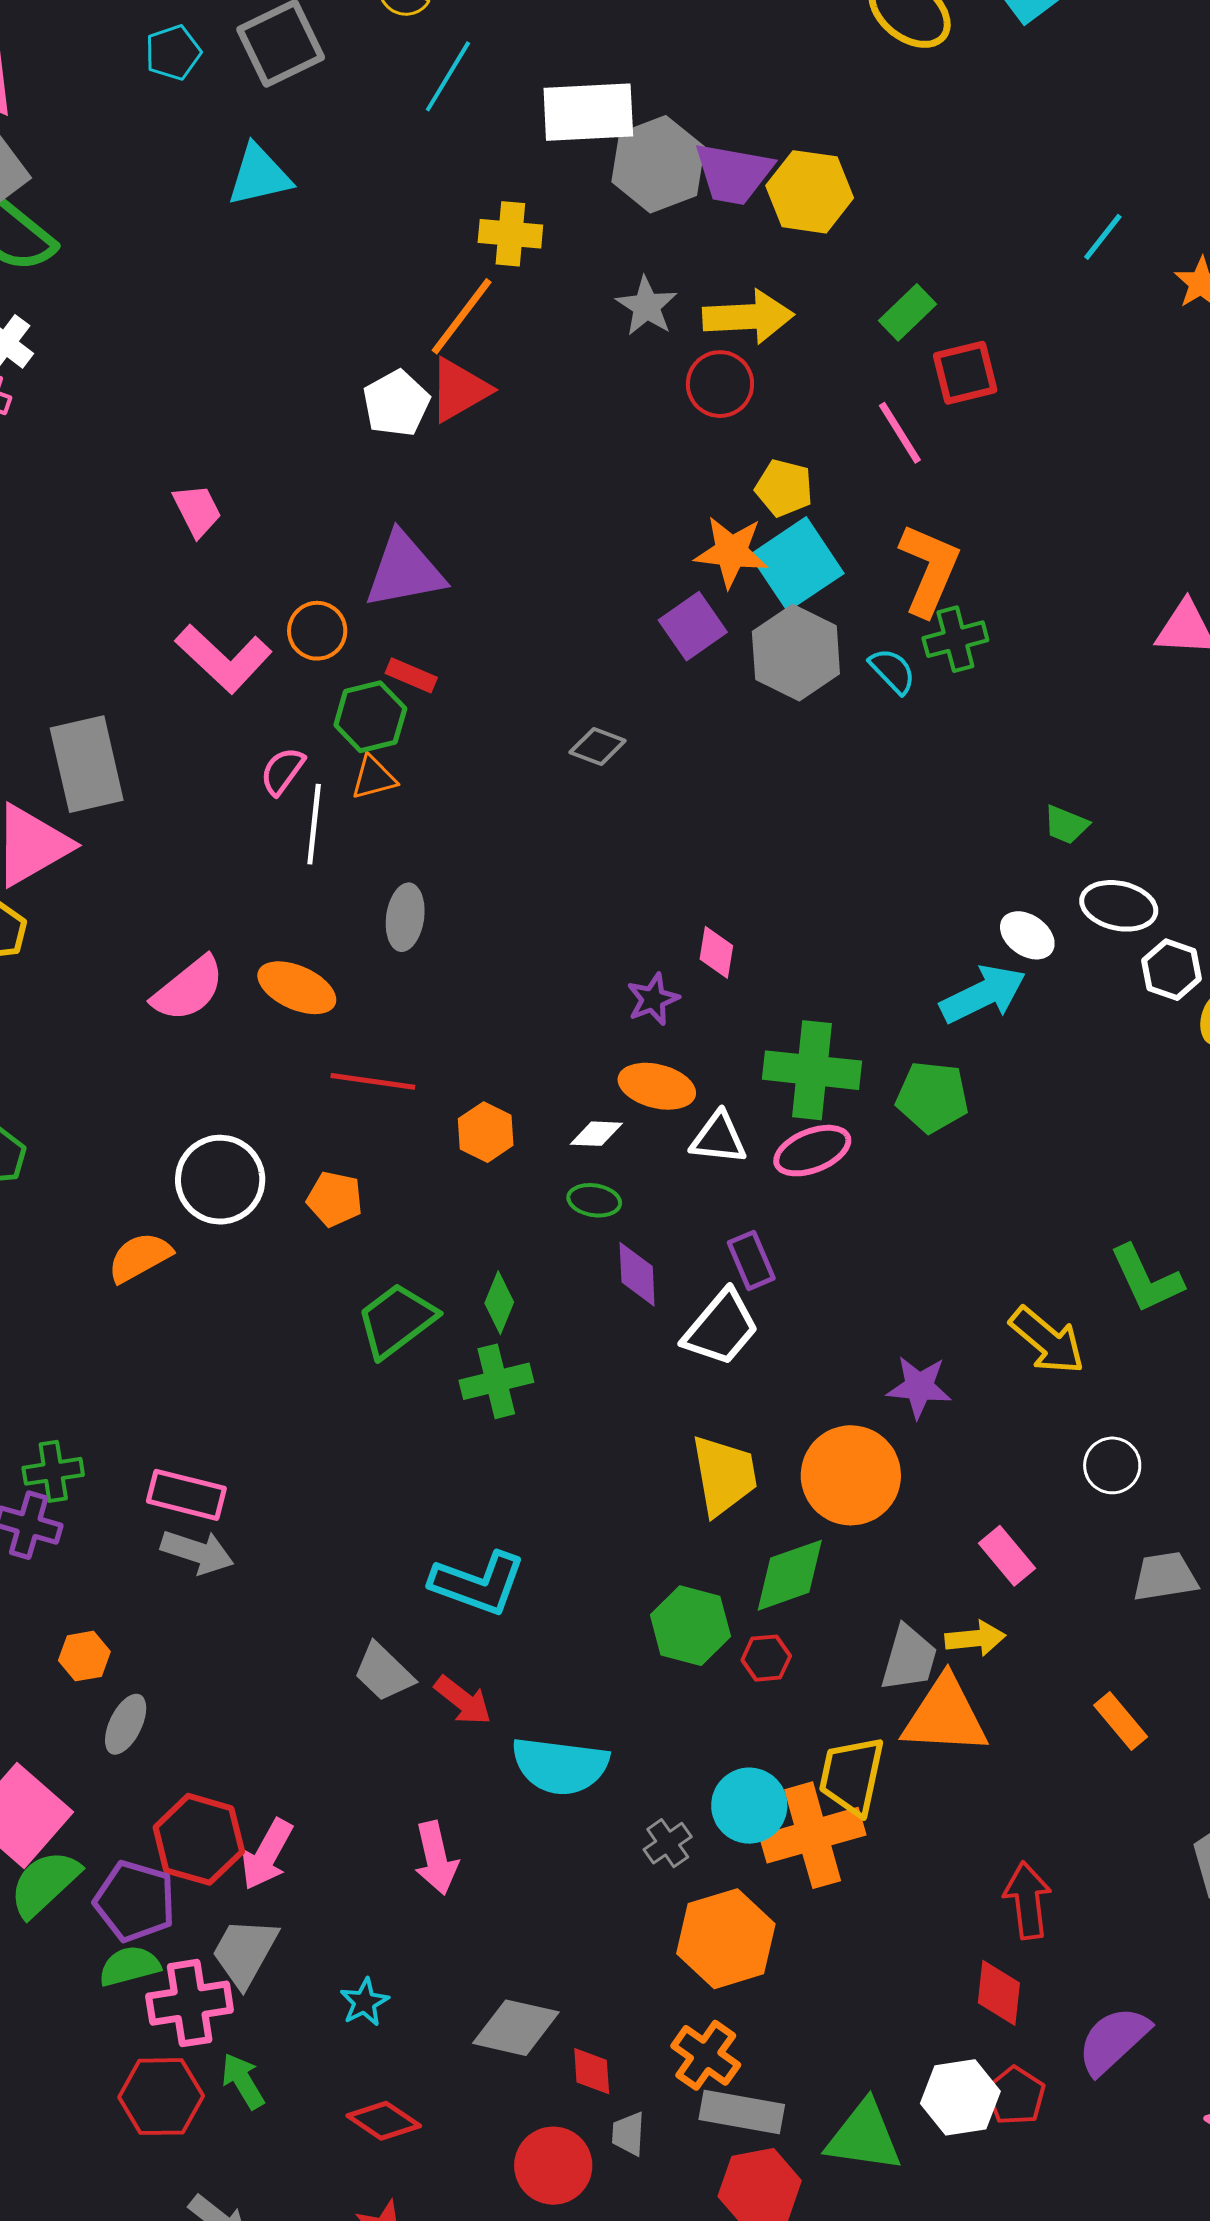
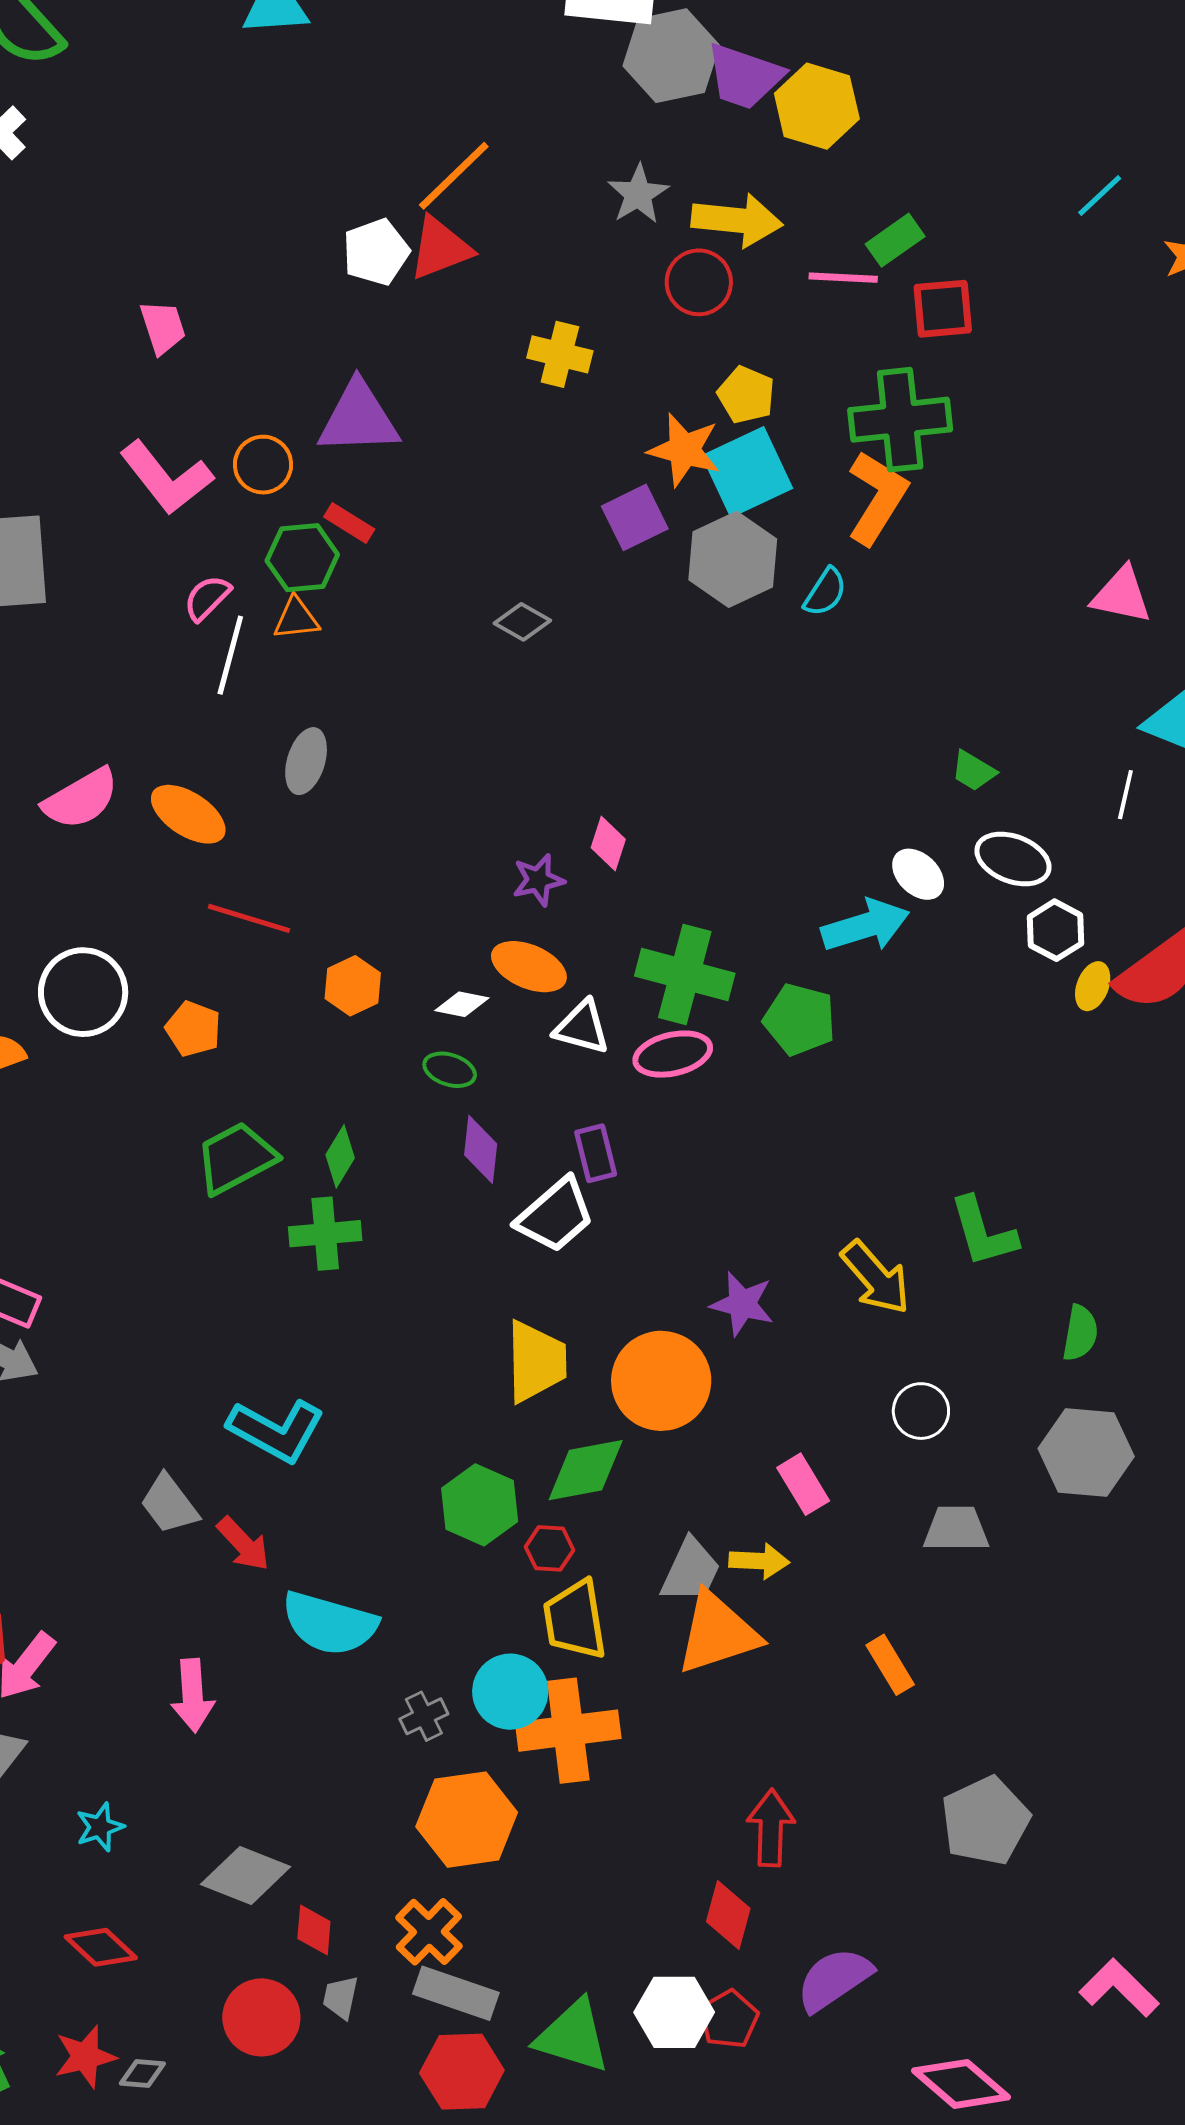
yellow cross: (510, 234) -> (560, 354), moved
pink line: (900, 433) -> (843, 278), moved, turned -64
green cross: (955, 639) -> (900, 420), moved, size x1.6
cyan semicircle: (892, 671) -> (825, 592), turned 68
orange triangle: (945, 1716) -> (717, 1633), turned -30
yellow trapezoid: (852, 1776) -> (575, 1620), moved, turned -30

